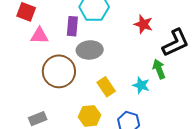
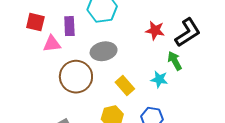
red star: (143, 24) -> (155, 30), moved
purple rectangle: (72, 26) -> (69, 26), moved

